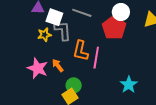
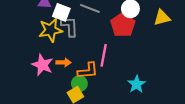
yellow star: (44, 35) -> (51, 30), size x1.6
orange L-shape: (81, 51) -> (88, 71), moved, turned -110
orange arrow: (58, 65) -> (63, 62), turned 128

